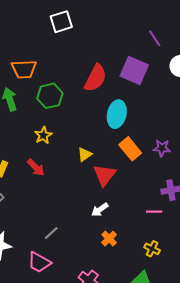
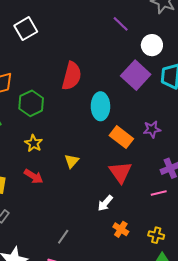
purple square: (134, 70) -> (136, 75), moved, turned 32
yellow triangle: (85, 154) -> (72, 161), moved
red triangle: (105, 175) -> (120, 172), moved
yellow cross: (152, 249) -> (156, 235), moved

